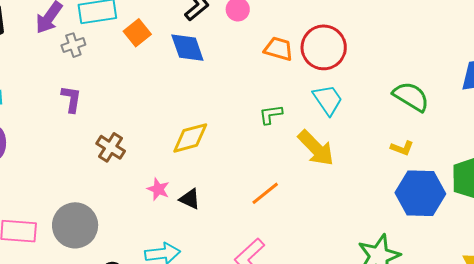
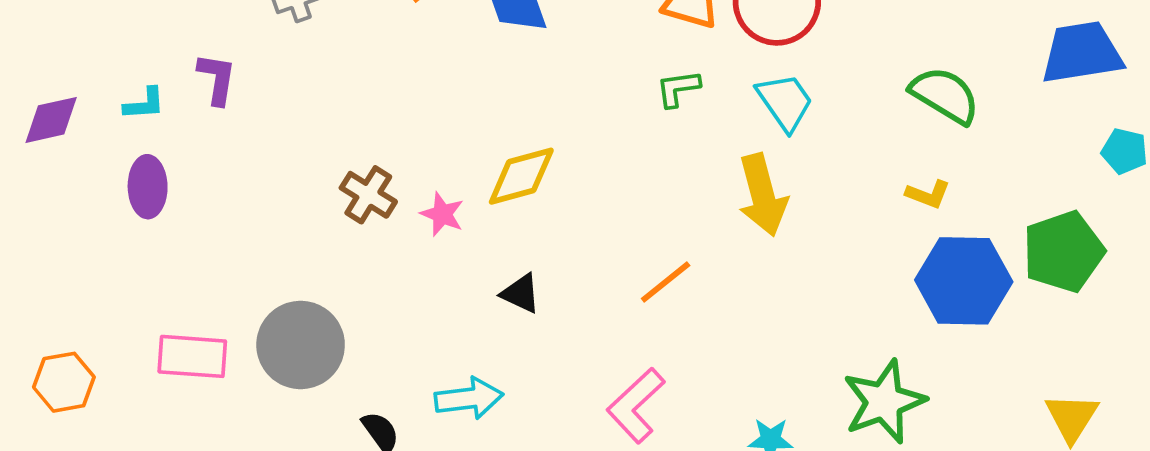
purple L-shape: (71, 99) -> (217, 79), moved
green L-shape: (271, 114) -> (678, 88), moved
yellow arrow: (316, 148) -> (763, 195), turned 30
pink star: (158, 189) -> (442, 214), moved

